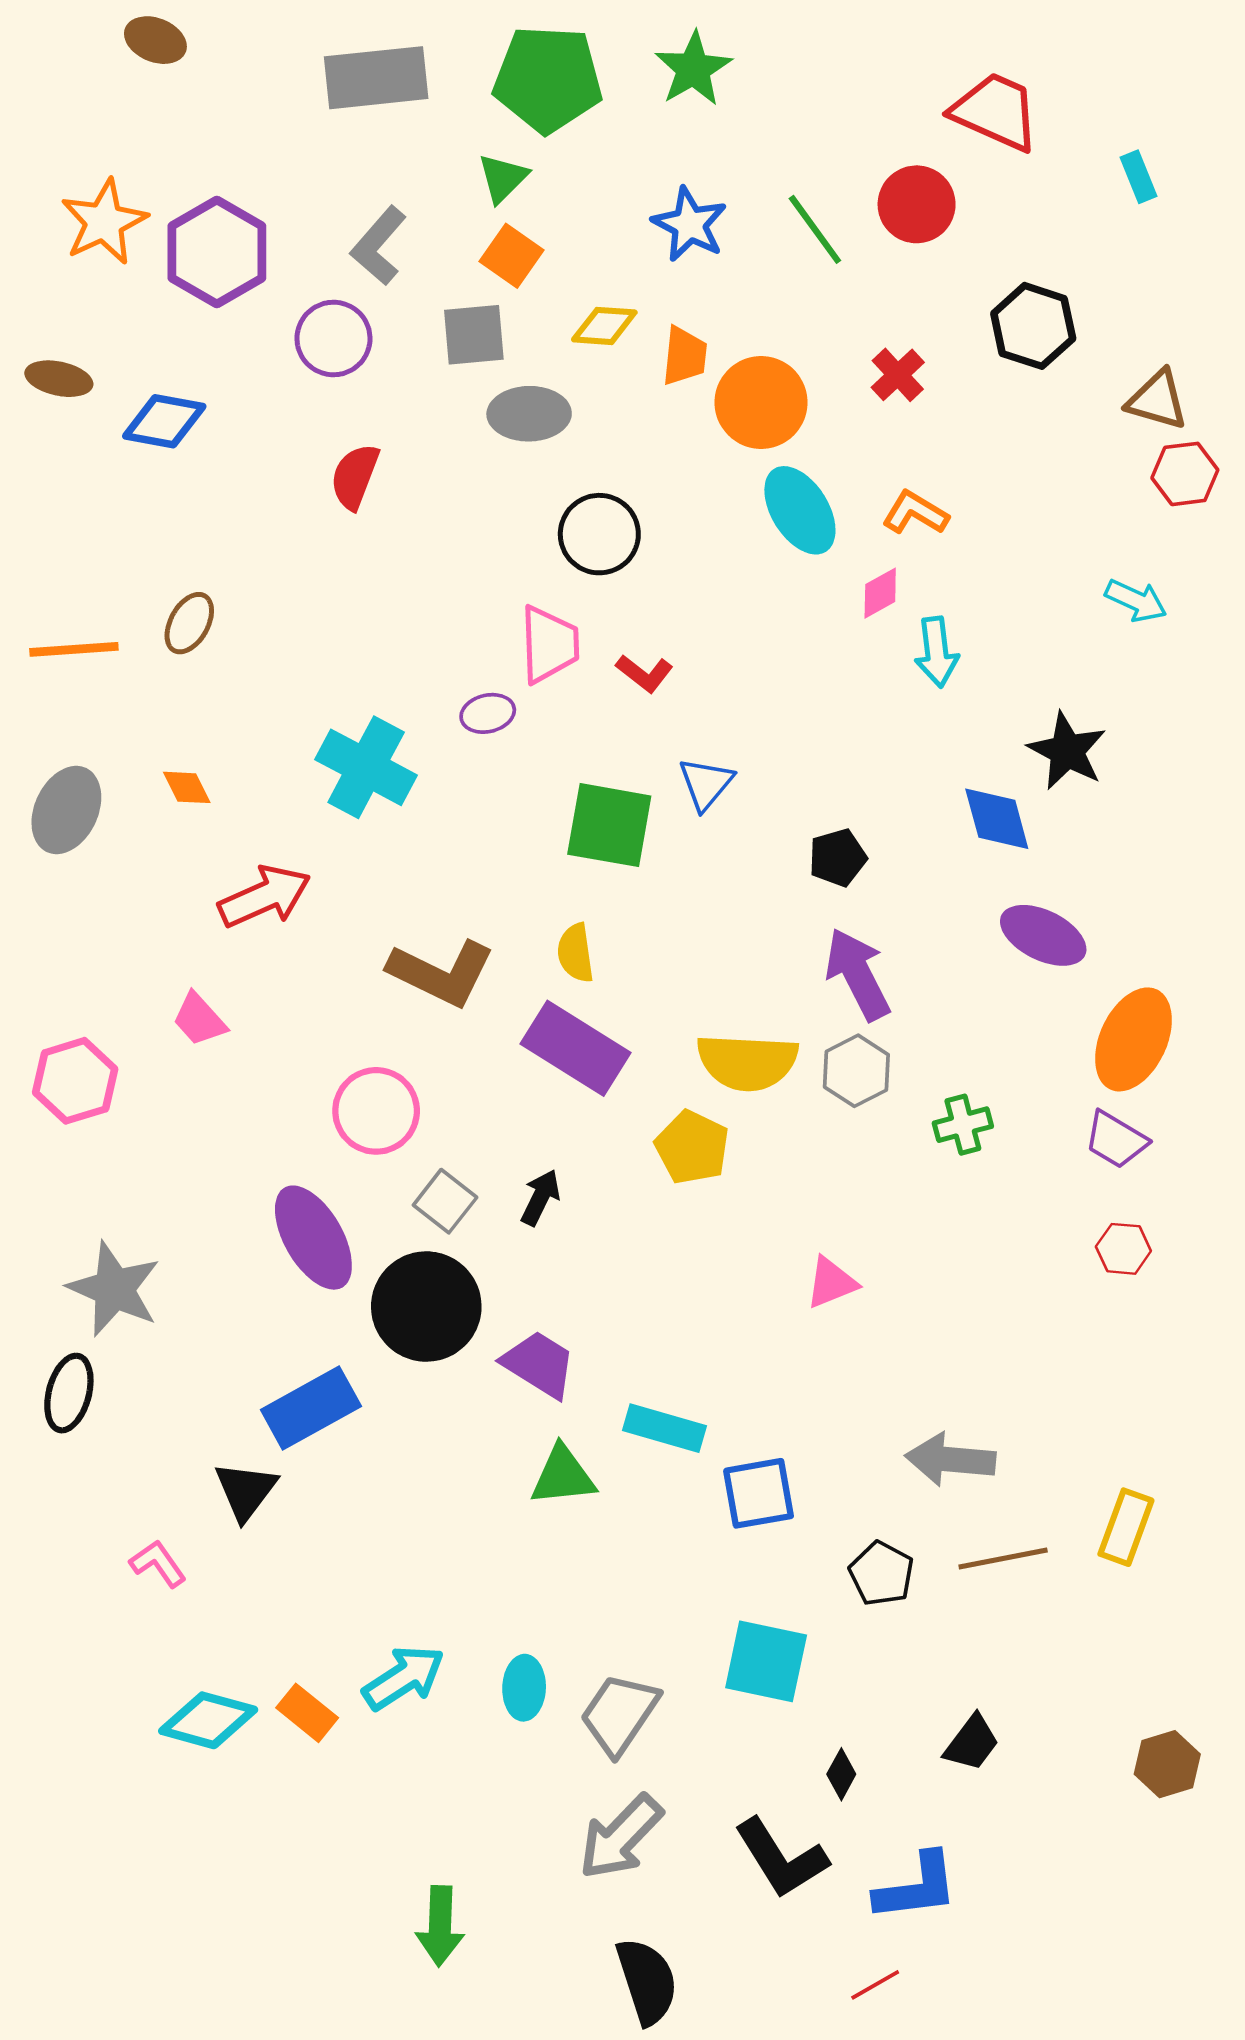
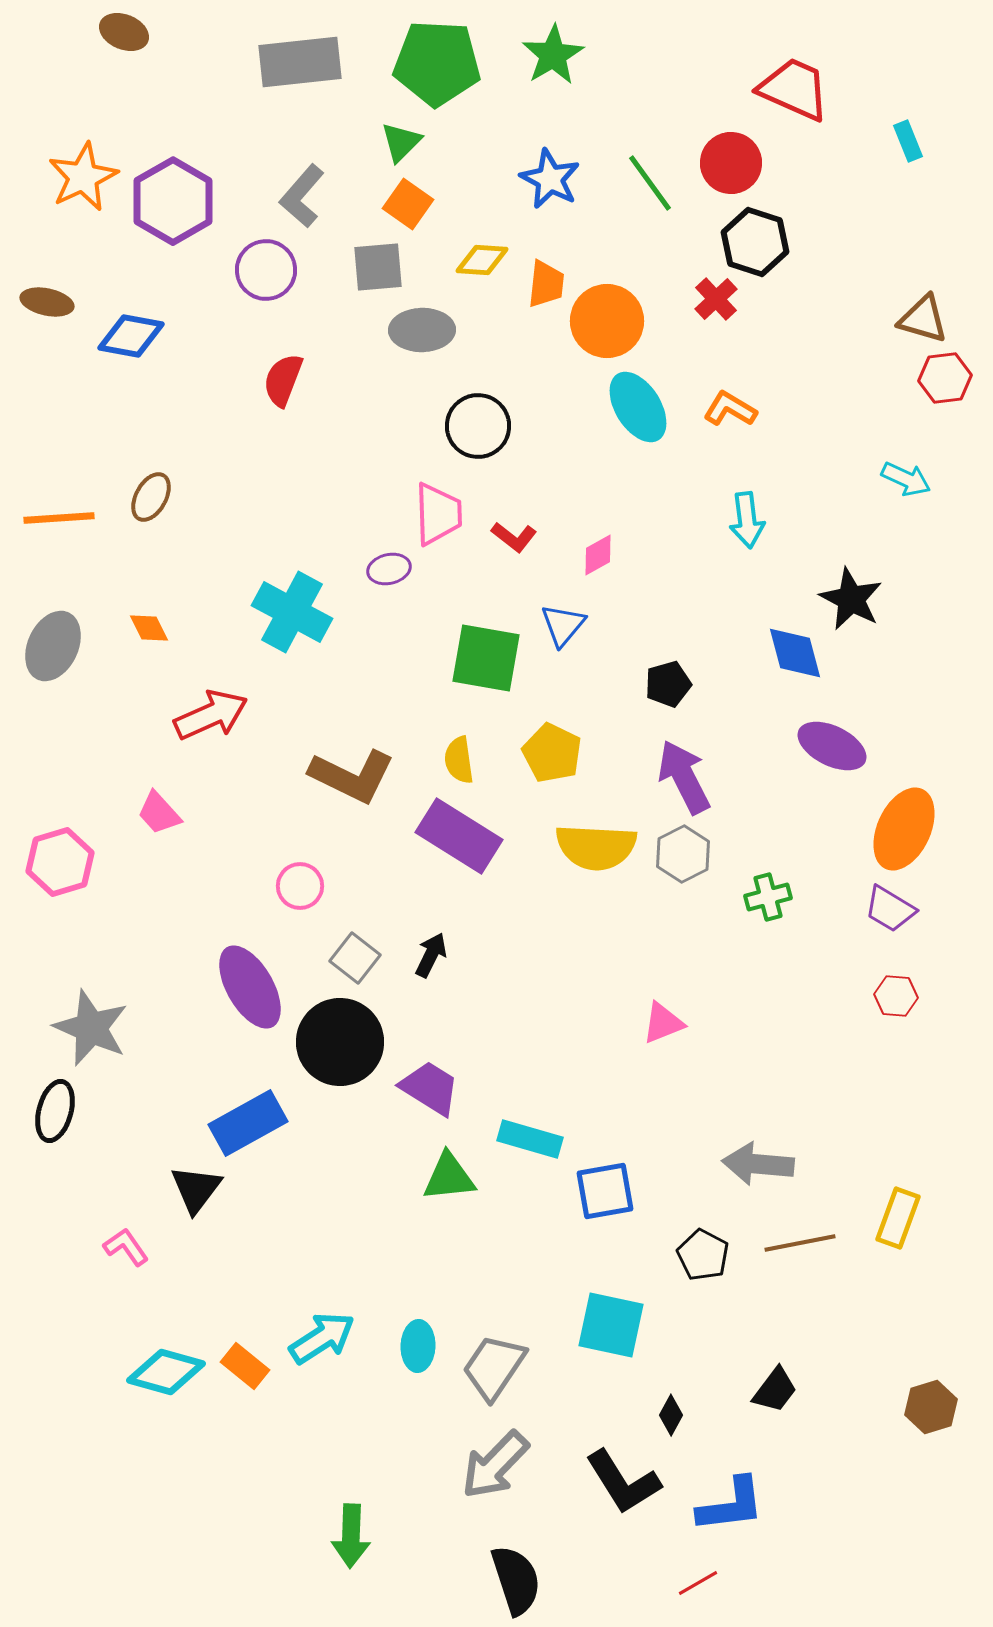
black hexagon: (1033, 326) -> (755, 242), moved
pink diamond: (880, 593) -> (598, 555), moved
pink circle: (376, 1111) -> (300, 886), size x0.7
yellow pentagon: (692, 1147) -> (552, 753), moved

